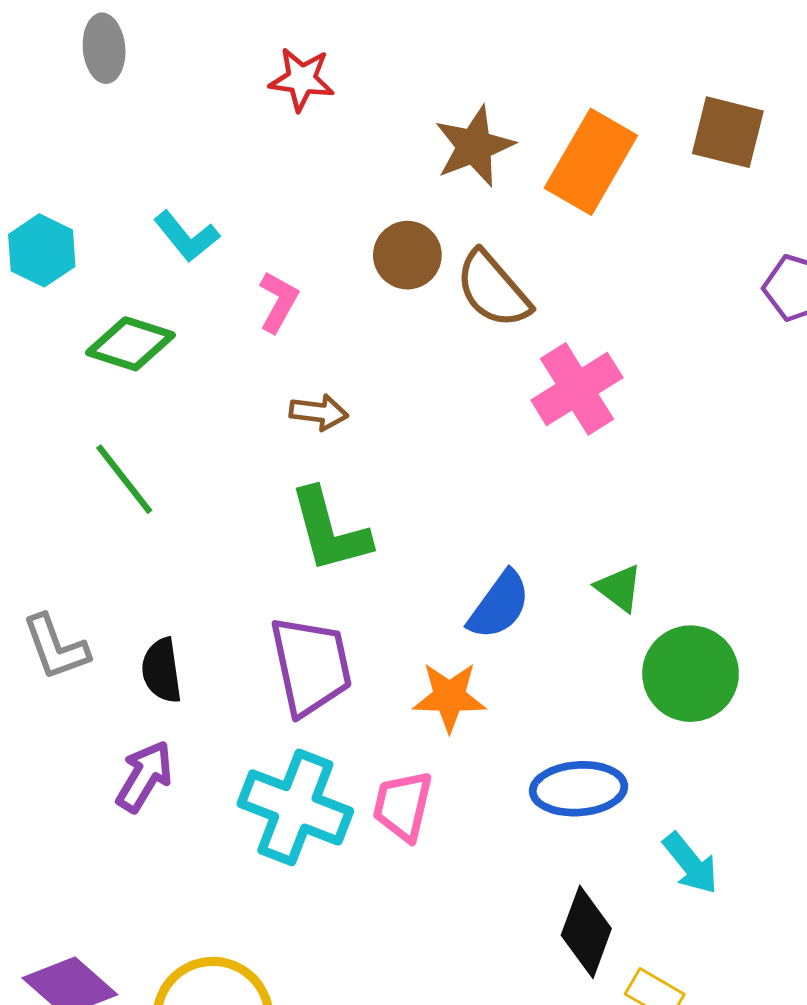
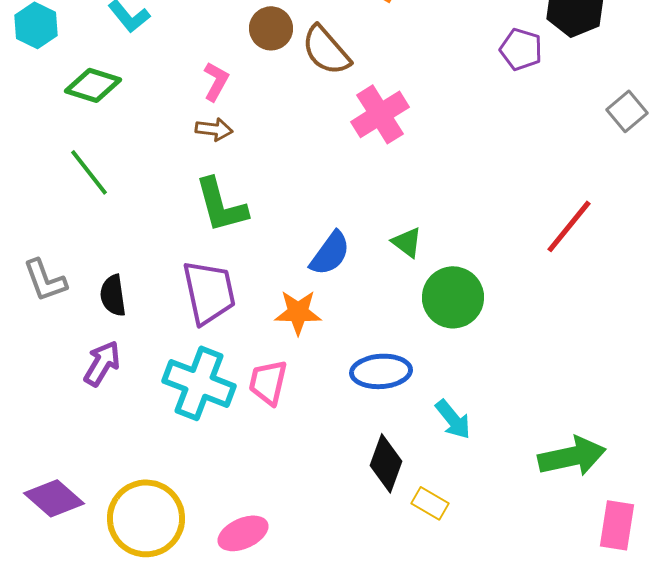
pink L-shape: (278, 302) -> (216, 81), moved

